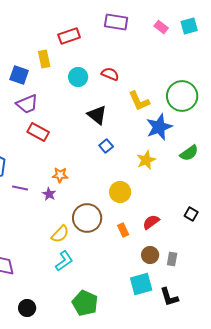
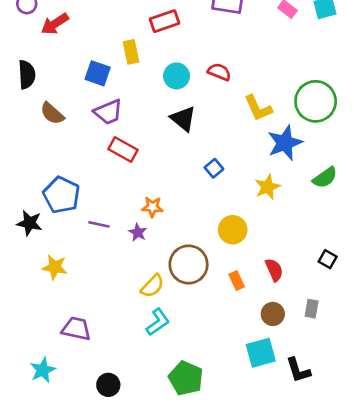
black triangle: (97, 115) -> (183, 119), moved
red semicircle: (151, 222) -> (274, 270), turned 102
gray rectangle: (172, 259) -> (312, 309), moved

